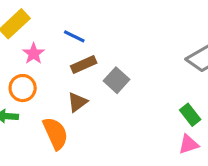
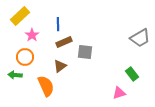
blue line: (74, 36) -> (58, 24), turned 64
gray square: (117, 80) -> (85, 52), turned -35
pink triangle: (189, 144) -> (119, 93), moved

